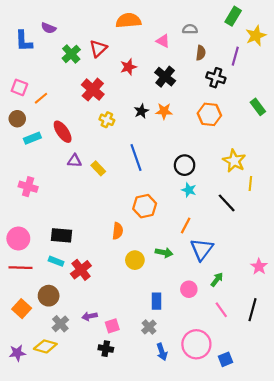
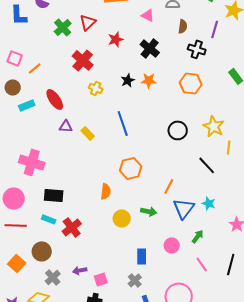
black circle: (185, 165) -> (178, 130), moved
pink cross: (28, 187) -> (32, 162), moved, size x1.4
cyan star: (189, 190) -> (209, 203), moved

